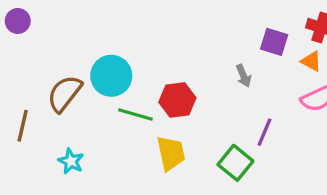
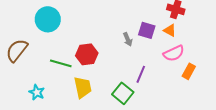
purple square: (274, 42) -> (147, 30), moved
cyan circle: (111, 76) -> (48, 19), moved
cyan star: (71, 161) -> (37, 92), moved

